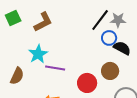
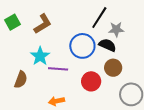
gray star: (118, 20) -> (116, 29), moved
blue circle: (109, 38) -> (82, 46), moved, size x1.6
black semicircle: (122, 48) -> (107, 45), moved

